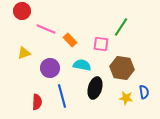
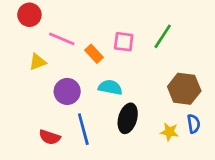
pink square: (101, 44) -> (124, 42), moved
yellow triangle: (24, 53) -> (38, 62), moved
brown hexagon: (122, 68) -> (184, 89), moved
red semicircle: (37, 102) -> (50, 137), turned 105

